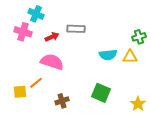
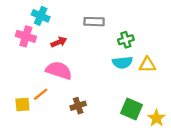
gray rectangle: (76, 29) -> (94, 22), moved
green cross: (139, 37) -> (126, 40), moved
green square: (101, 93) -> (132, 109), moved
brown cross: (62, 101) -> (78, 106), moved

